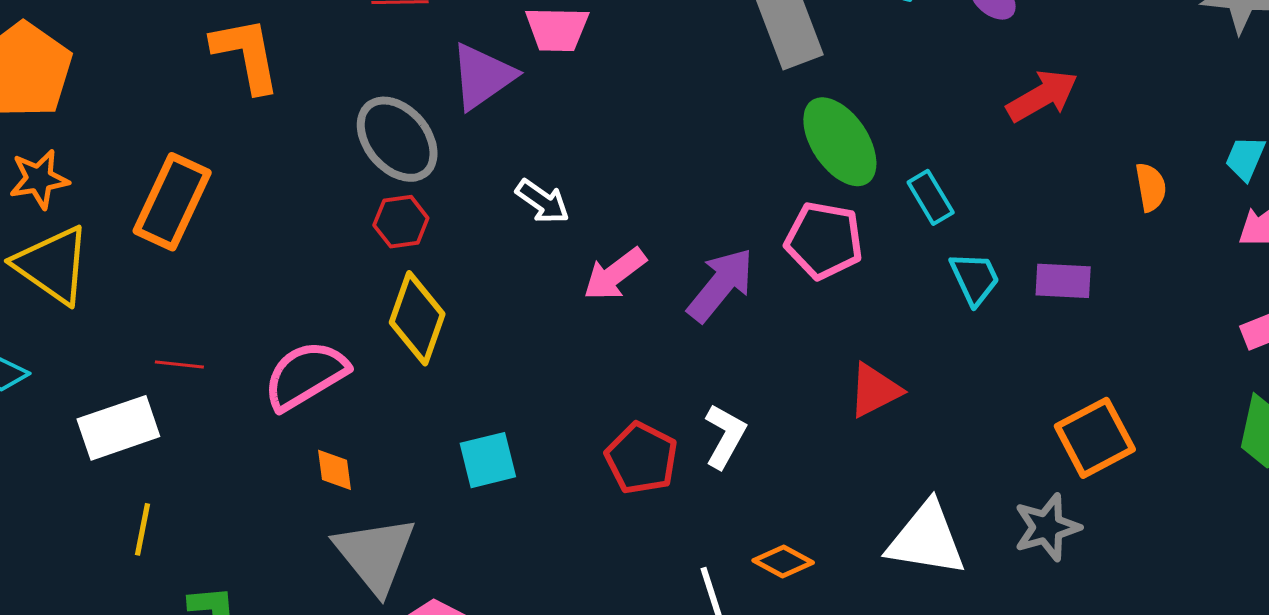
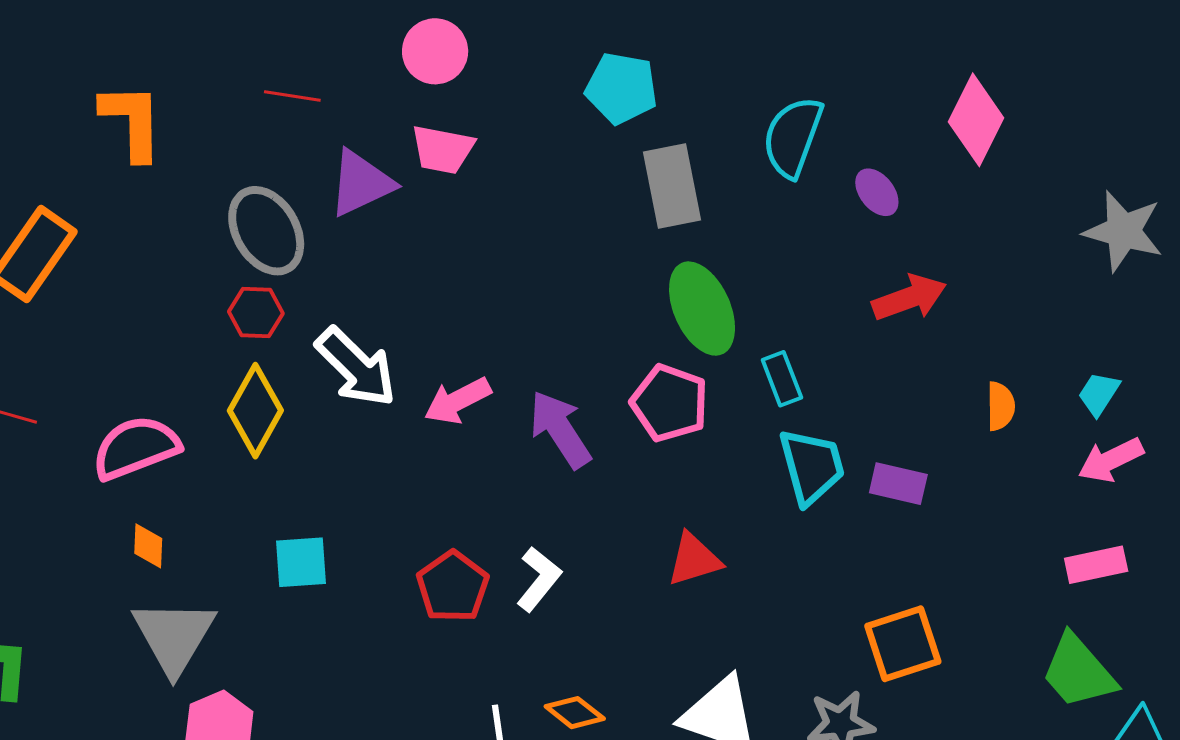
white arrow: (543, 201) -> (356, 367), moved, size x1.6
cyan trapezoid: (975, 279) -> (812, 466), size x1.4
purple arrow: (721, 285) -> (560, 429), turned -82

